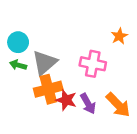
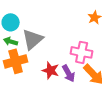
pink cross: (93, 64) -> (82, 52), moved
orange cross: (48, 89) -> (16, 61), moved

